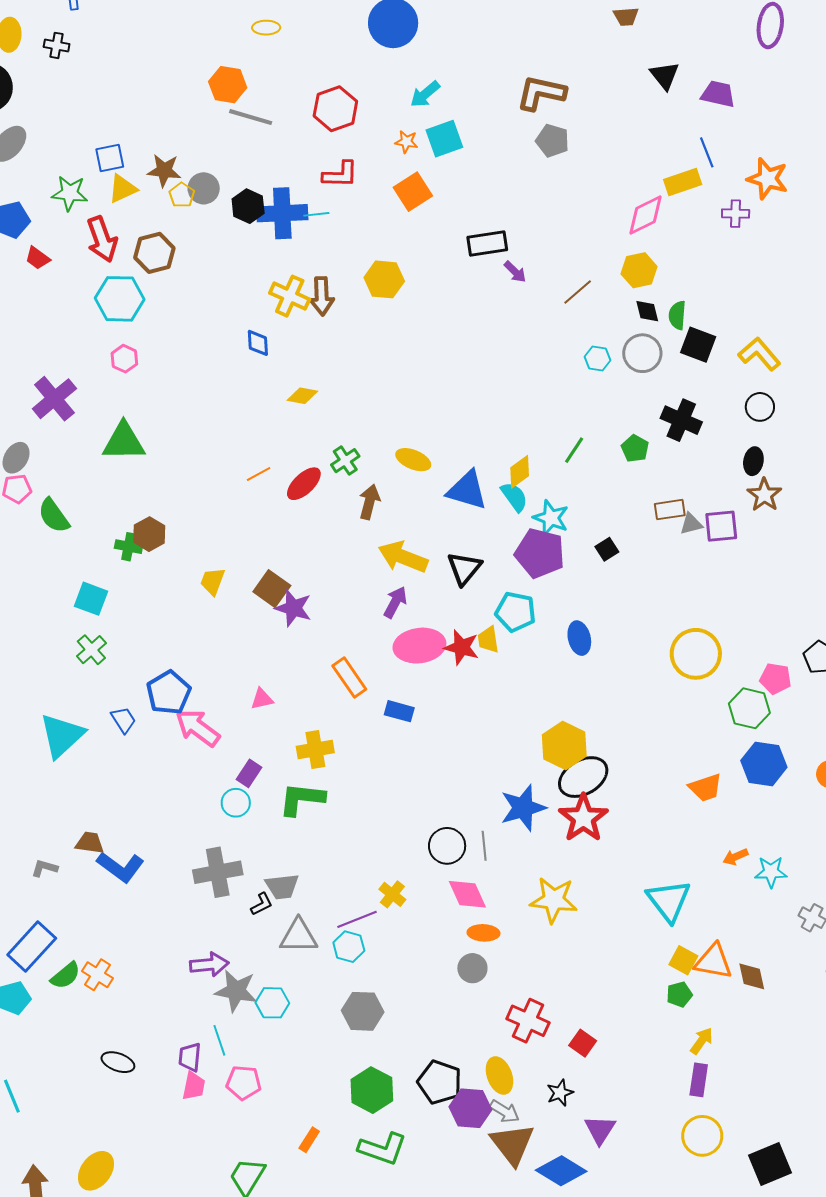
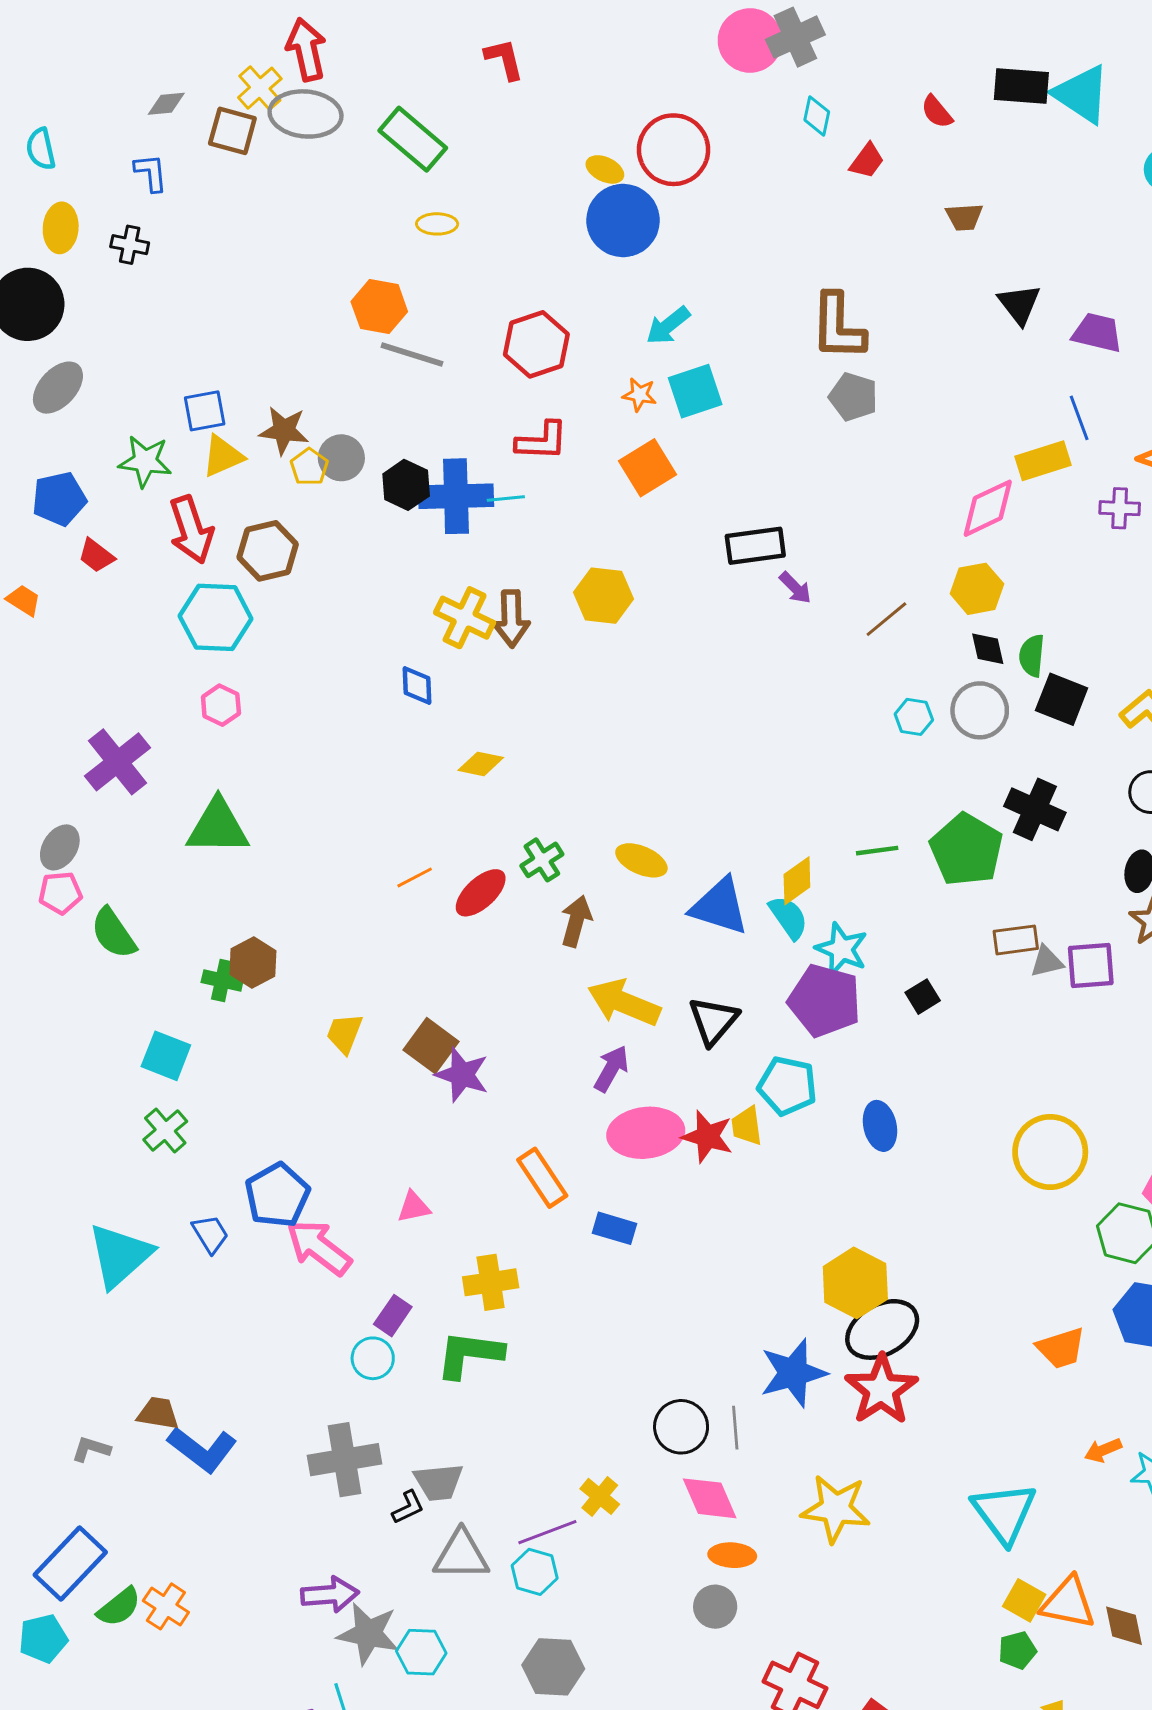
brown L-shape: (541, 93) -> (838, 327), turned -102
green pentagon: (635, 448) -> (966, 850), size x1.8
green line: (574, 450) -> (877, 851), turned 48

